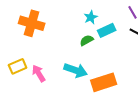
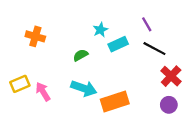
orange cross: (32, 23) -> (35, 36), size x0.7
green semicircle: (87, 40) -> (81, 55), moved

